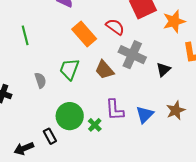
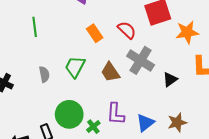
orange rectangle: (84, 34) -> (95, 33), size x0.7

